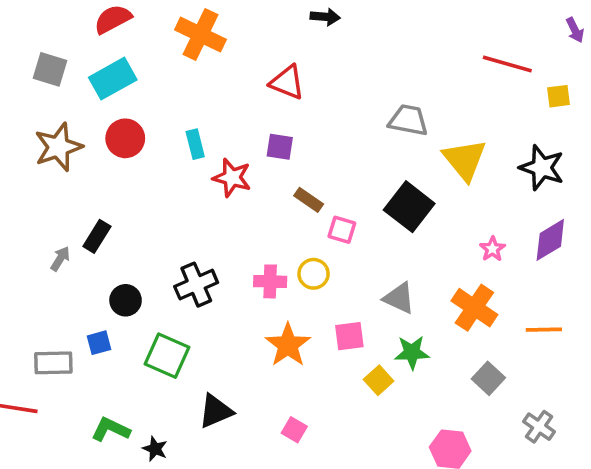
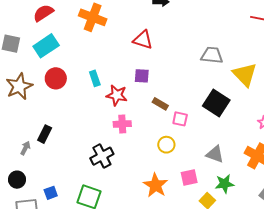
pink cross: (270, 281) -> (122, 124), moved
black circle: (126, 300) -> (17, 180), moved

